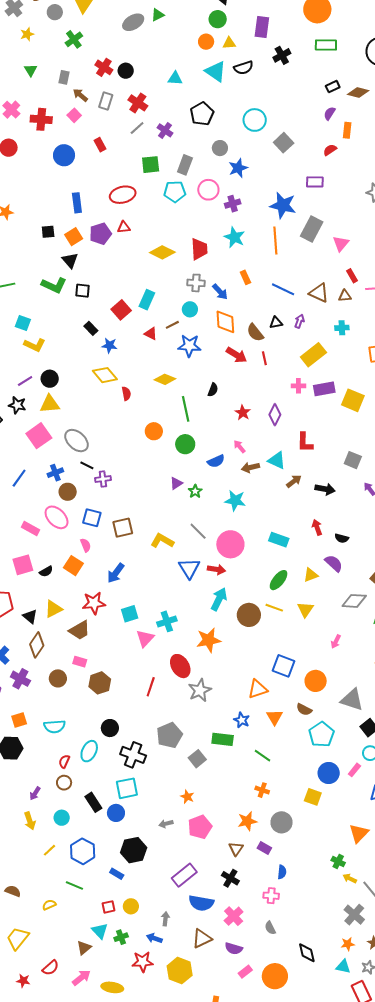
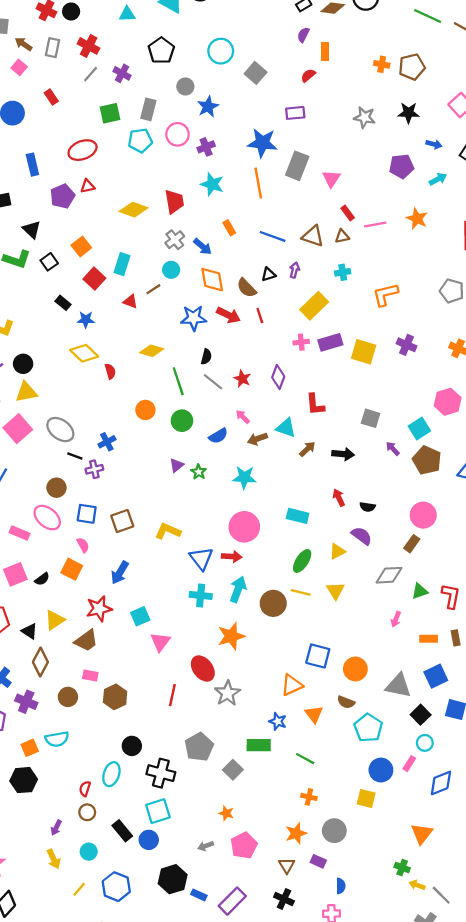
orange square: (74, 237) -> (81, 246), moved
gray cross: (196, 283) -> (175, 240), turned -36
black square: (83, 291) -> (49, 262), turned -35
blue star: (189, 346) -> (194, 318), moved
blue cross: (55, 473) -> (107, 442), moved
gray line: (198, 531) -> (213, 382), moved
cyan cross: (167, 621) -> (201, 595), moved, turned 30
pink arrow: (336, 642) -> (396, 619), moved
cyan semicircle: (54, 727) -> (57, 739), moved
blue rectangle: (117, 874) -> (199, 895), moved

